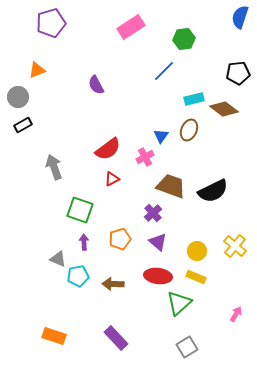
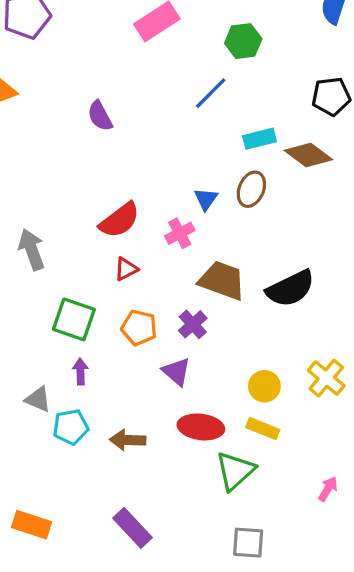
orange pentagon: (120, 239) -> (139, 328), moved, turned 30
purple triangle: (158, 242) -> (176, 372), moved
gray square: (187, 347) -> (248, 543), turned 35

